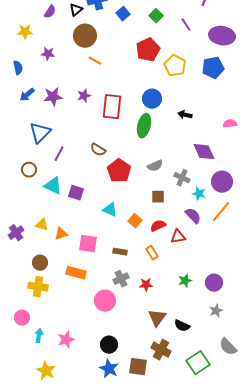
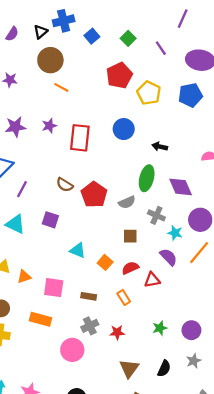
green ellipse: (144, 126) -> (147, 178), moved
red pentagon: (119, 171) -> (94, 195), moved
purple square: (76, 193) -> (50, 220), moved
black semicircle: (182, 326) -> (164, 368), moved, turned -91

